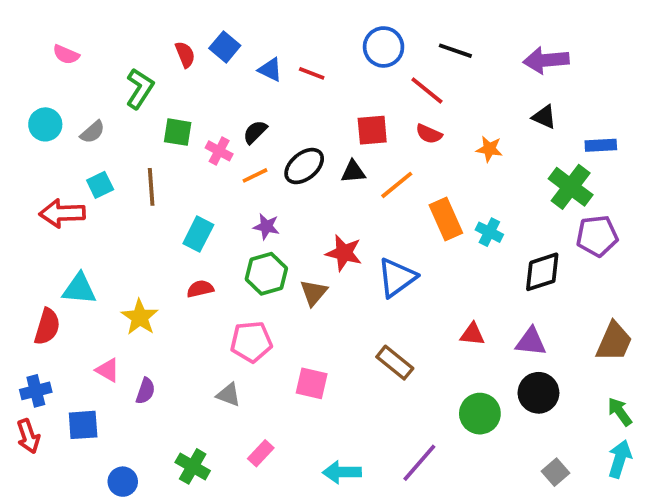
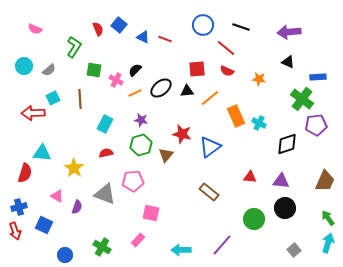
pink square: (312, 383) -> (151, 213), moved
gray triangle: (229, 395) -> (105, 194), moved, size x1.6
blue square: (83, 425) -> (44, 225), turned 30

